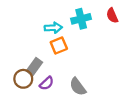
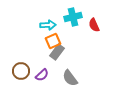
red semicircle: (112, 15) -> (94, 25), moved
gray rectangle: (34, 67) -> (57, 52), moved

